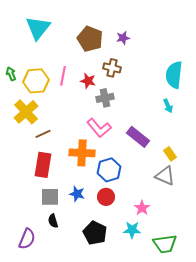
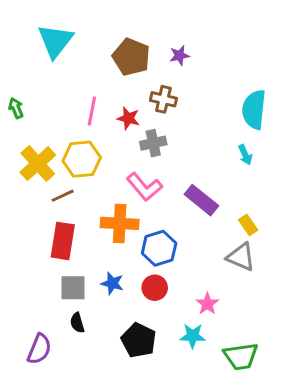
yellow hexagon: (36, 81) -> (82, 159), moved

